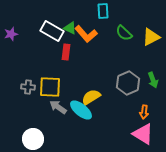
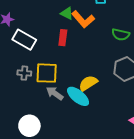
white rectangle: (52, 31) -> (24, 40), moved
green semicircle: (124, 33) -> (121, 35), moved, turned -30

